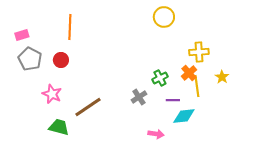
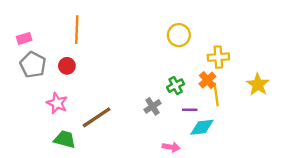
yellow circle: (164, 17) -> (179, 35), moved
yellow star: (222, 77) -> (258, 84), moved, size x1.5

